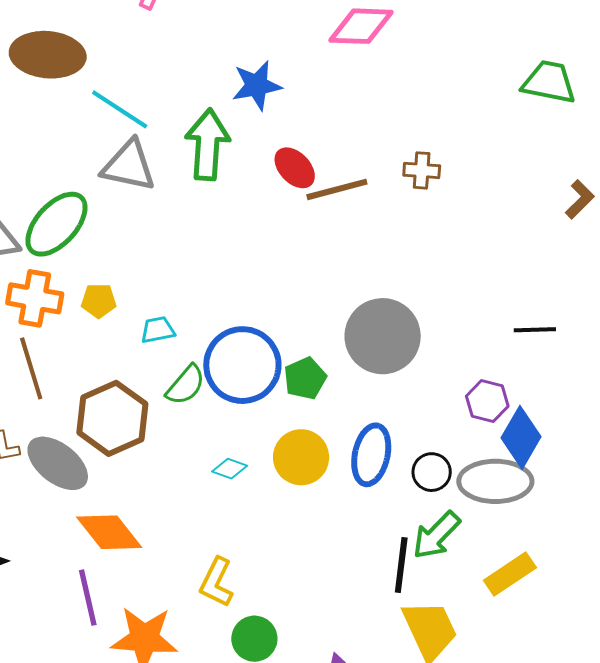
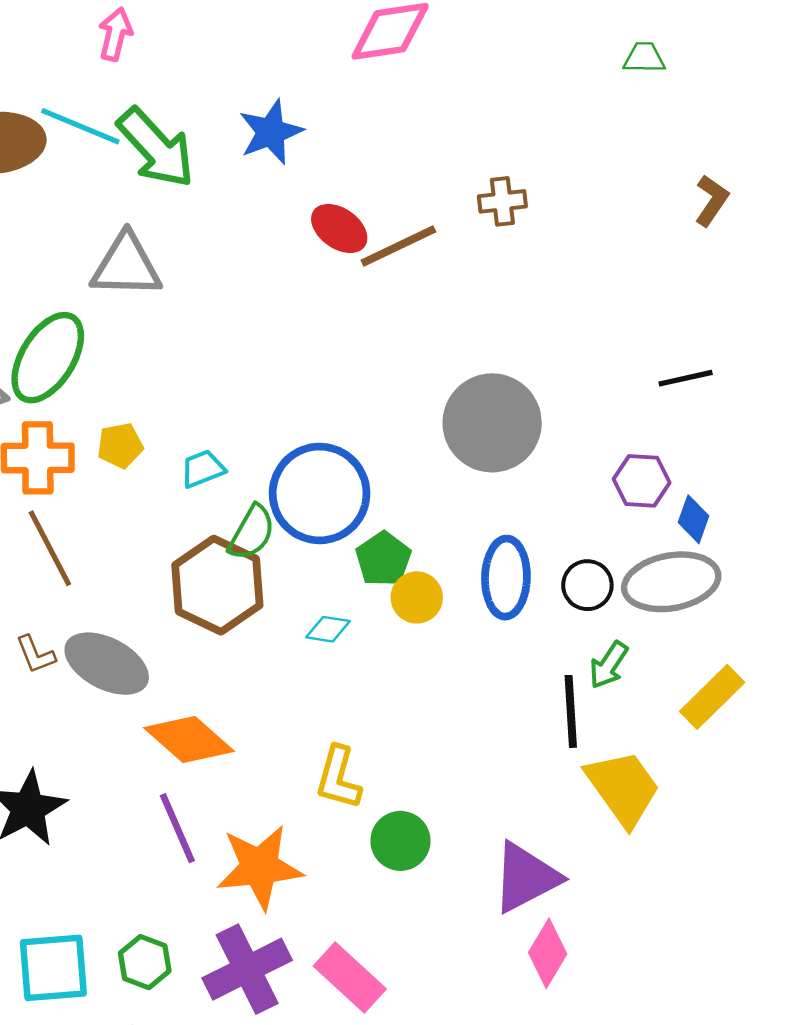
green trapezoid: (549, 82) -> (644, 58), size x0.6
cyan line: (120, 109) -> (80, 126), moved
green arrow: (207, 145) -> (156, 148), moved, turned 144
green pentagon: (305, 378) -> (383, 559), moved
brown hexagon: (112, 418) -> (217, 585), moved
blue diamond: (521, 437) -> (693, 519), size x0.6
yellow circle: (301, 457) -> (417, 597), size x0.7
green arrow: (436, 535) -> (609, 665), size x0.7

